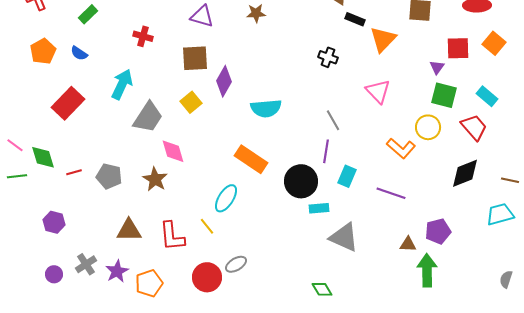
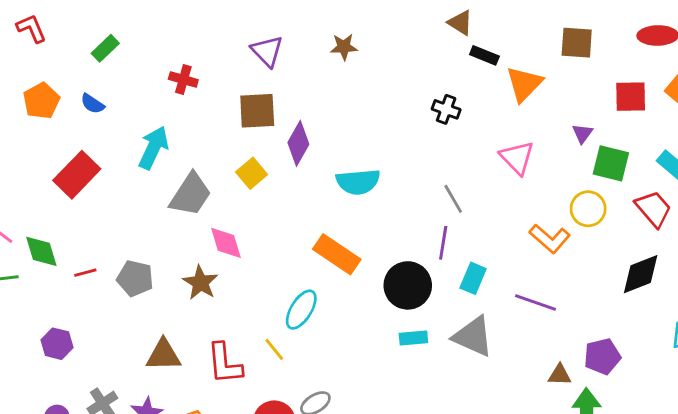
purple triangle: (202, 16) -> (267, 51), turned 30
purple triangle: (437, 67) -> (582, 133), moved
cyan rectangle: (319, 208) -> (413, 338), moved
gray triangle: (344, 237) -> (473, 337), moved

